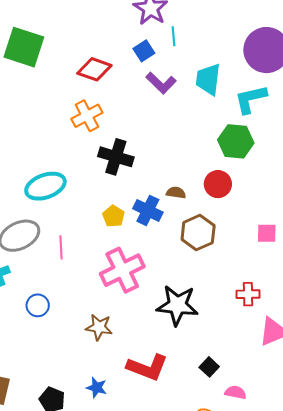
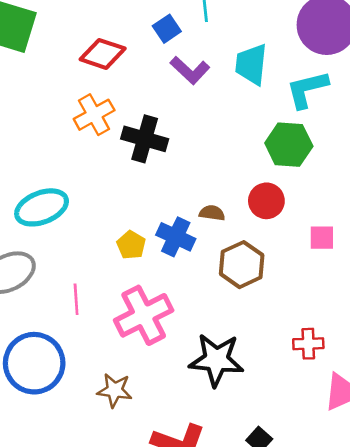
black cross: (116, 157) -> (145, 139), moved
pink square: (267, 233) -> (322, 238), moved
pink line: (61, 247) -> (76, 299), moved
blue circle: (38, 305) -> (34, 363), size x2.0

